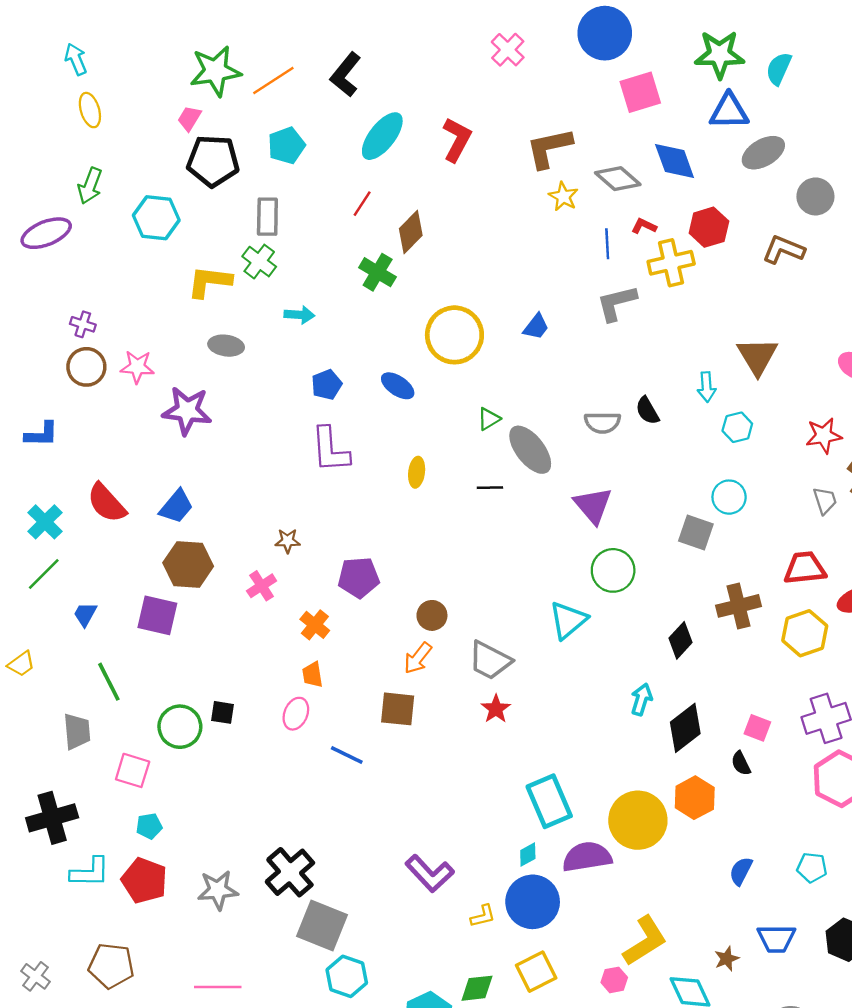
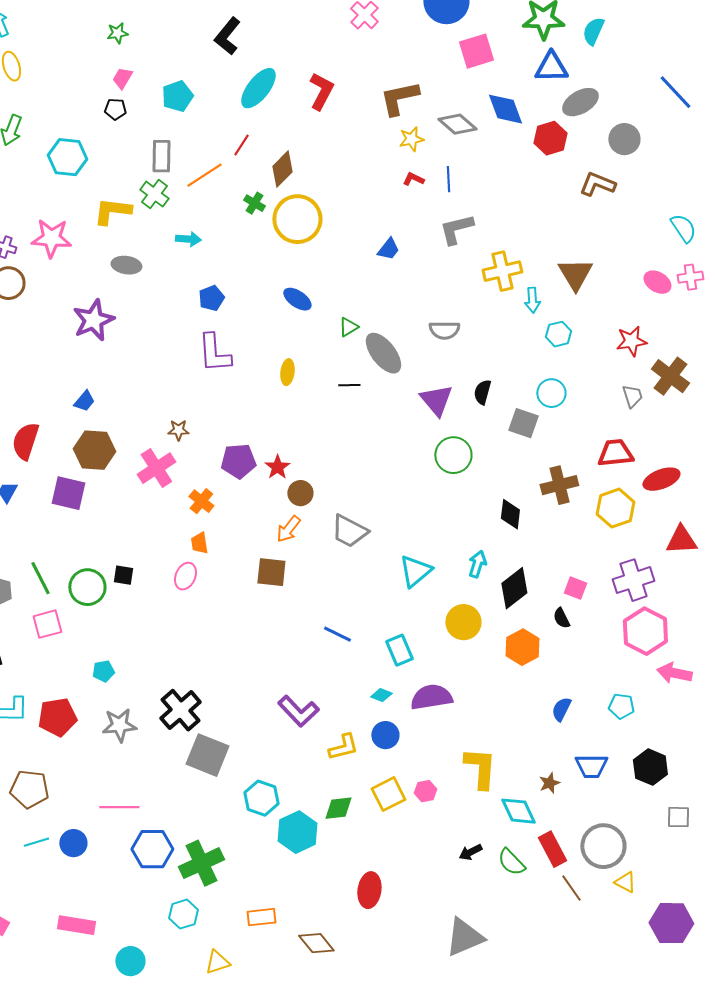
green star: (215, 71) -> (117, 33), size x0.5
orange line: (273, 80) -> (204, 175), moved
pink trapezoid: (189, 118) -> (122, 78), moved
black pentagon: (213, 161) -> (115, 109), size x0.5
yellow star: (563, 196) -> (411, 139), turned 30
red L-shape: (644, 226) -> (413, 179), moved
red hexagon: (709, 227) -> (550, 138), moved
yellow cross: (671, 263) -> (502, 271), moved
green cross: (378, 272) -> (254, 203), size x0.7
yellow circle: (454, 335) -> (297, 219), moved
pink star: (137, 367) -> (51, 238), moved, size x1.4
blue ellipse: (398, 386) -> (297, 299), moved
purple star: (187, 411) -> (93, 320), turned -30
black semicircle: (647, 411) -> (482, 392), moved, turned 45
red semicircle: (107, 503) -> (25, 441), moved, turned 60
blue trapezoid: (176, 507) -> (84, 401), size x0.7
pink cross: (262, 586) -> (156, 468), size x1.5
cyan triangle: (568, 620) -> (415, 571), moved
black diamond: (681, 640) -> (510, 514), turned -36
green line: (109, 682) -> (40, 578), moved
red star: (496, 709) -> (277, 467), moved
blue line: (347, 755) -> (337, 634), moved
pink square: (133, 770) -> (47, 624), turned -32
cyan rectangle: (549, 801) -> (399, 650), size x0.7
yellow circle: (638, 820) -> (463, 622), moved, size x0.7
cyan pentagon: (149, 826) -> (103, 671), moved
cyan diamond: (528, 854) -> (381, 695), turned 50
red pentagon: (144, 881) -> (57, 717), turned -30
blue circle: (533, 902) -> (385, 735), size x0.6
yellow L-shape: (483, 916) -> (343, 747), size x1.4
yellow L-shape: (645, 941) -> (480, 768), turned -54
cyan hexagon: (347, 976) -> (261, 798), moved
pink hexagon: (614, 980) -> (425, 791), moved

